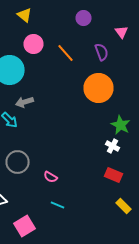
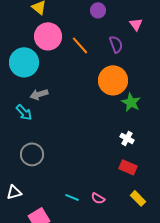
pink circle: (34, 44) -> (48, 36), size x1.4
green star: (120, 125) -> (131, 102), moved
pink semicircle: (50, 177) -> (98, 198), moved

